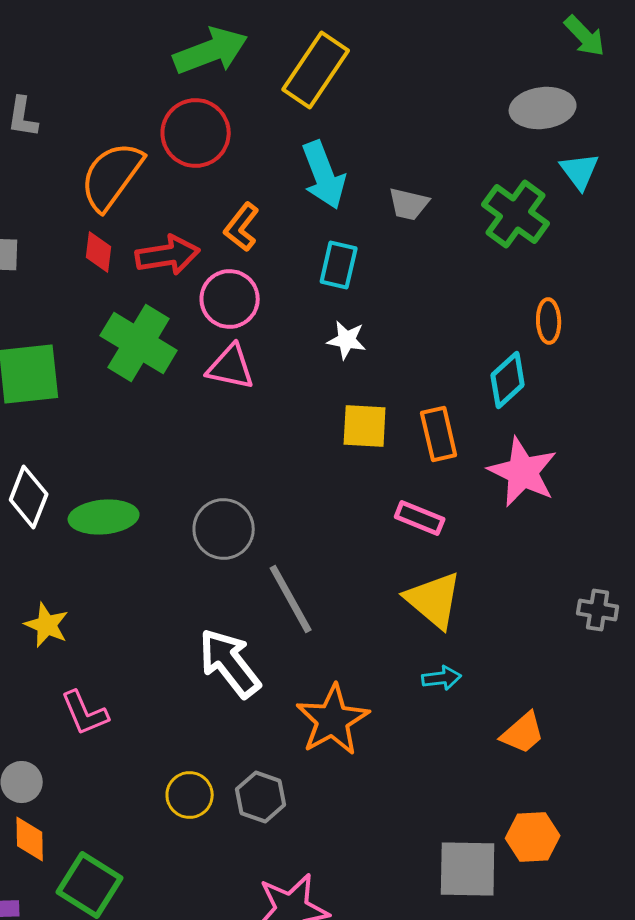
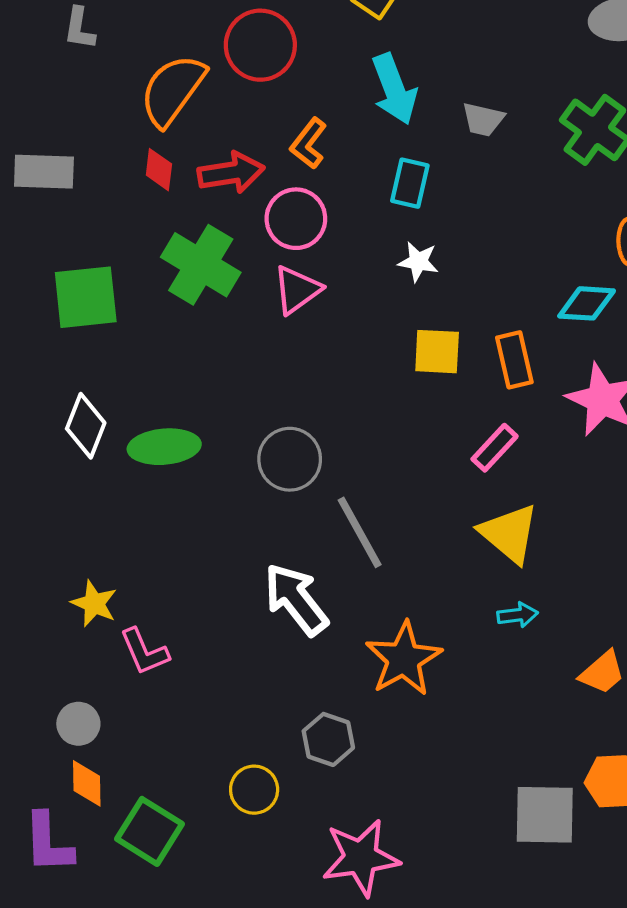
pink triangle: (231, 367) -> (297, 290), turned -48
cyan diamond: (508, 380) -> (587, 303), turned 46
pink rectangle: (420, 518) -> (495, 448), turned -69
yellow star: (47, 625) -> (94, 603), moved
yellow circle: (190, 795) -> (254, 790), moved

